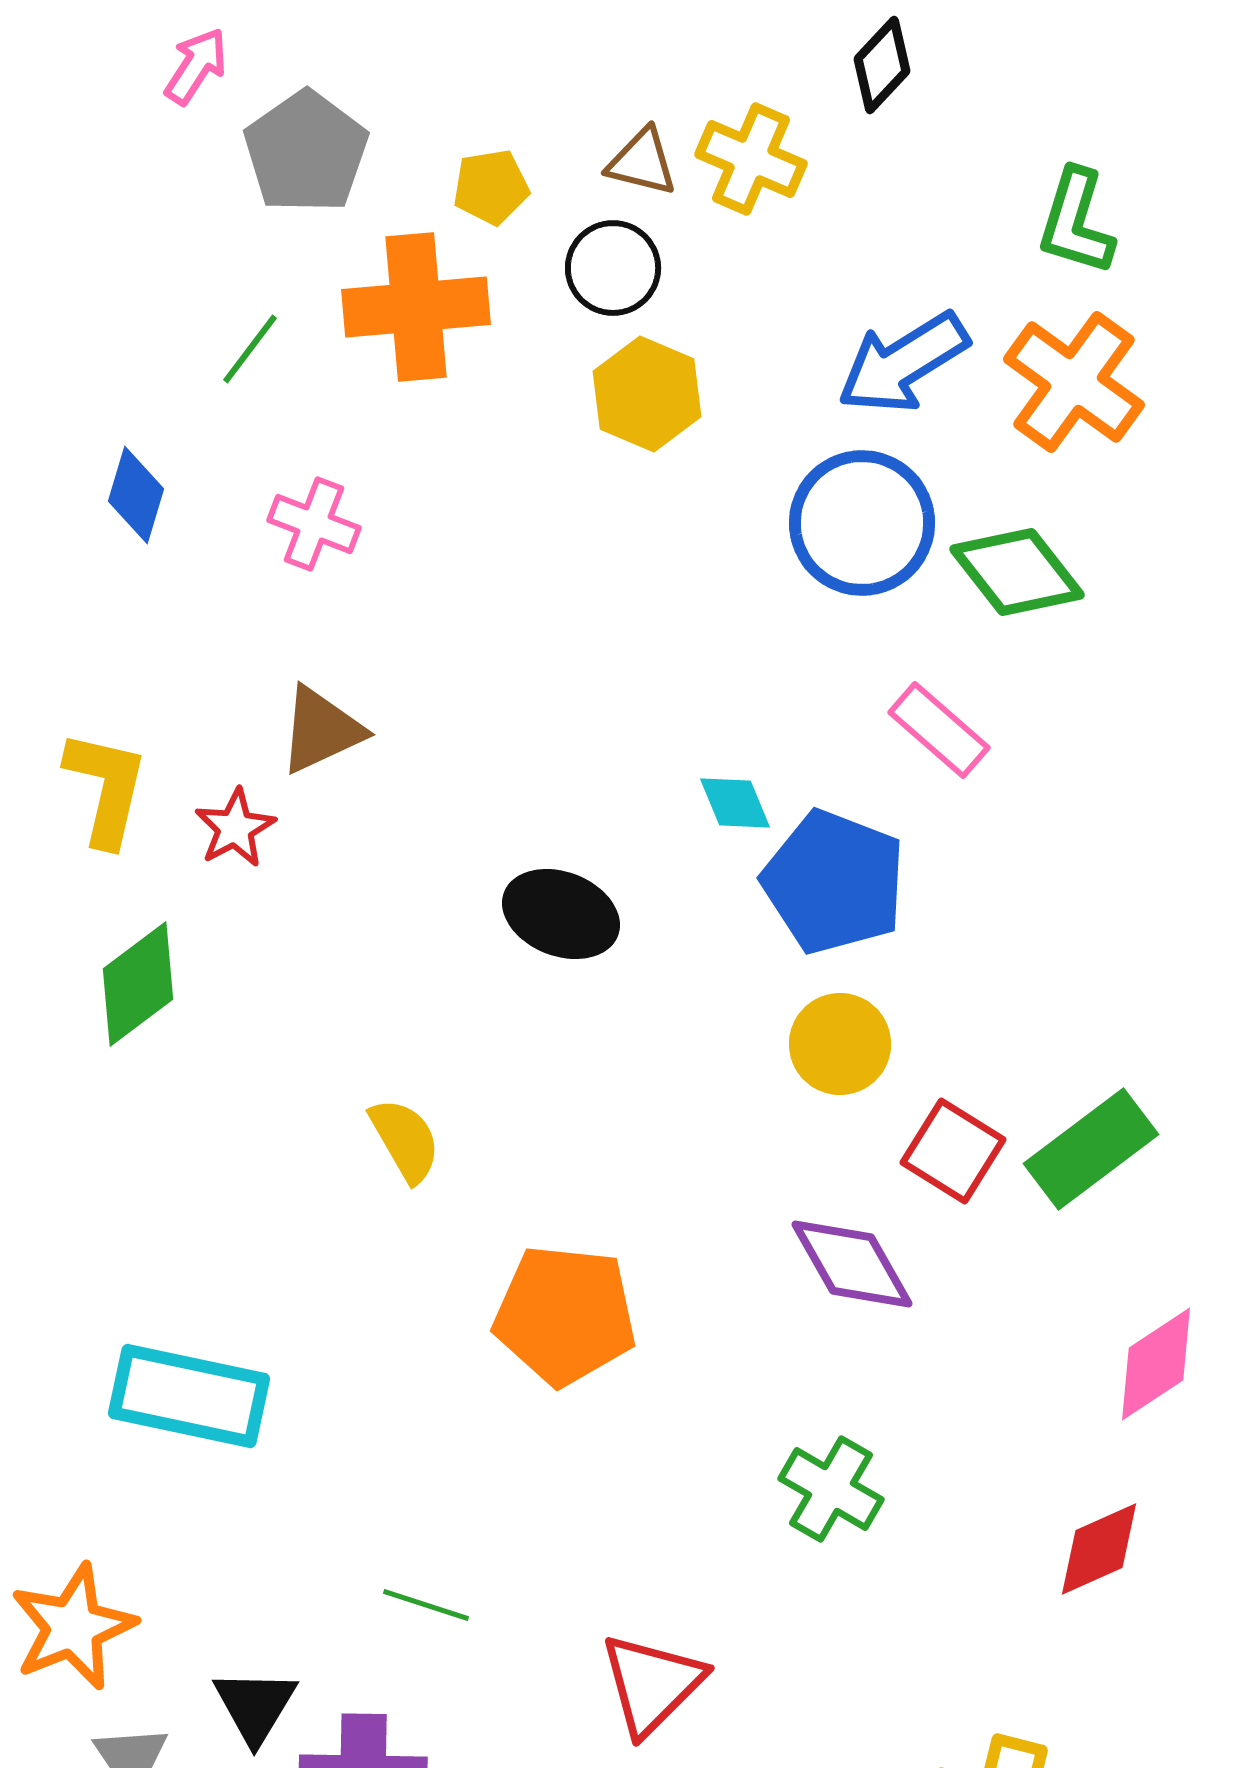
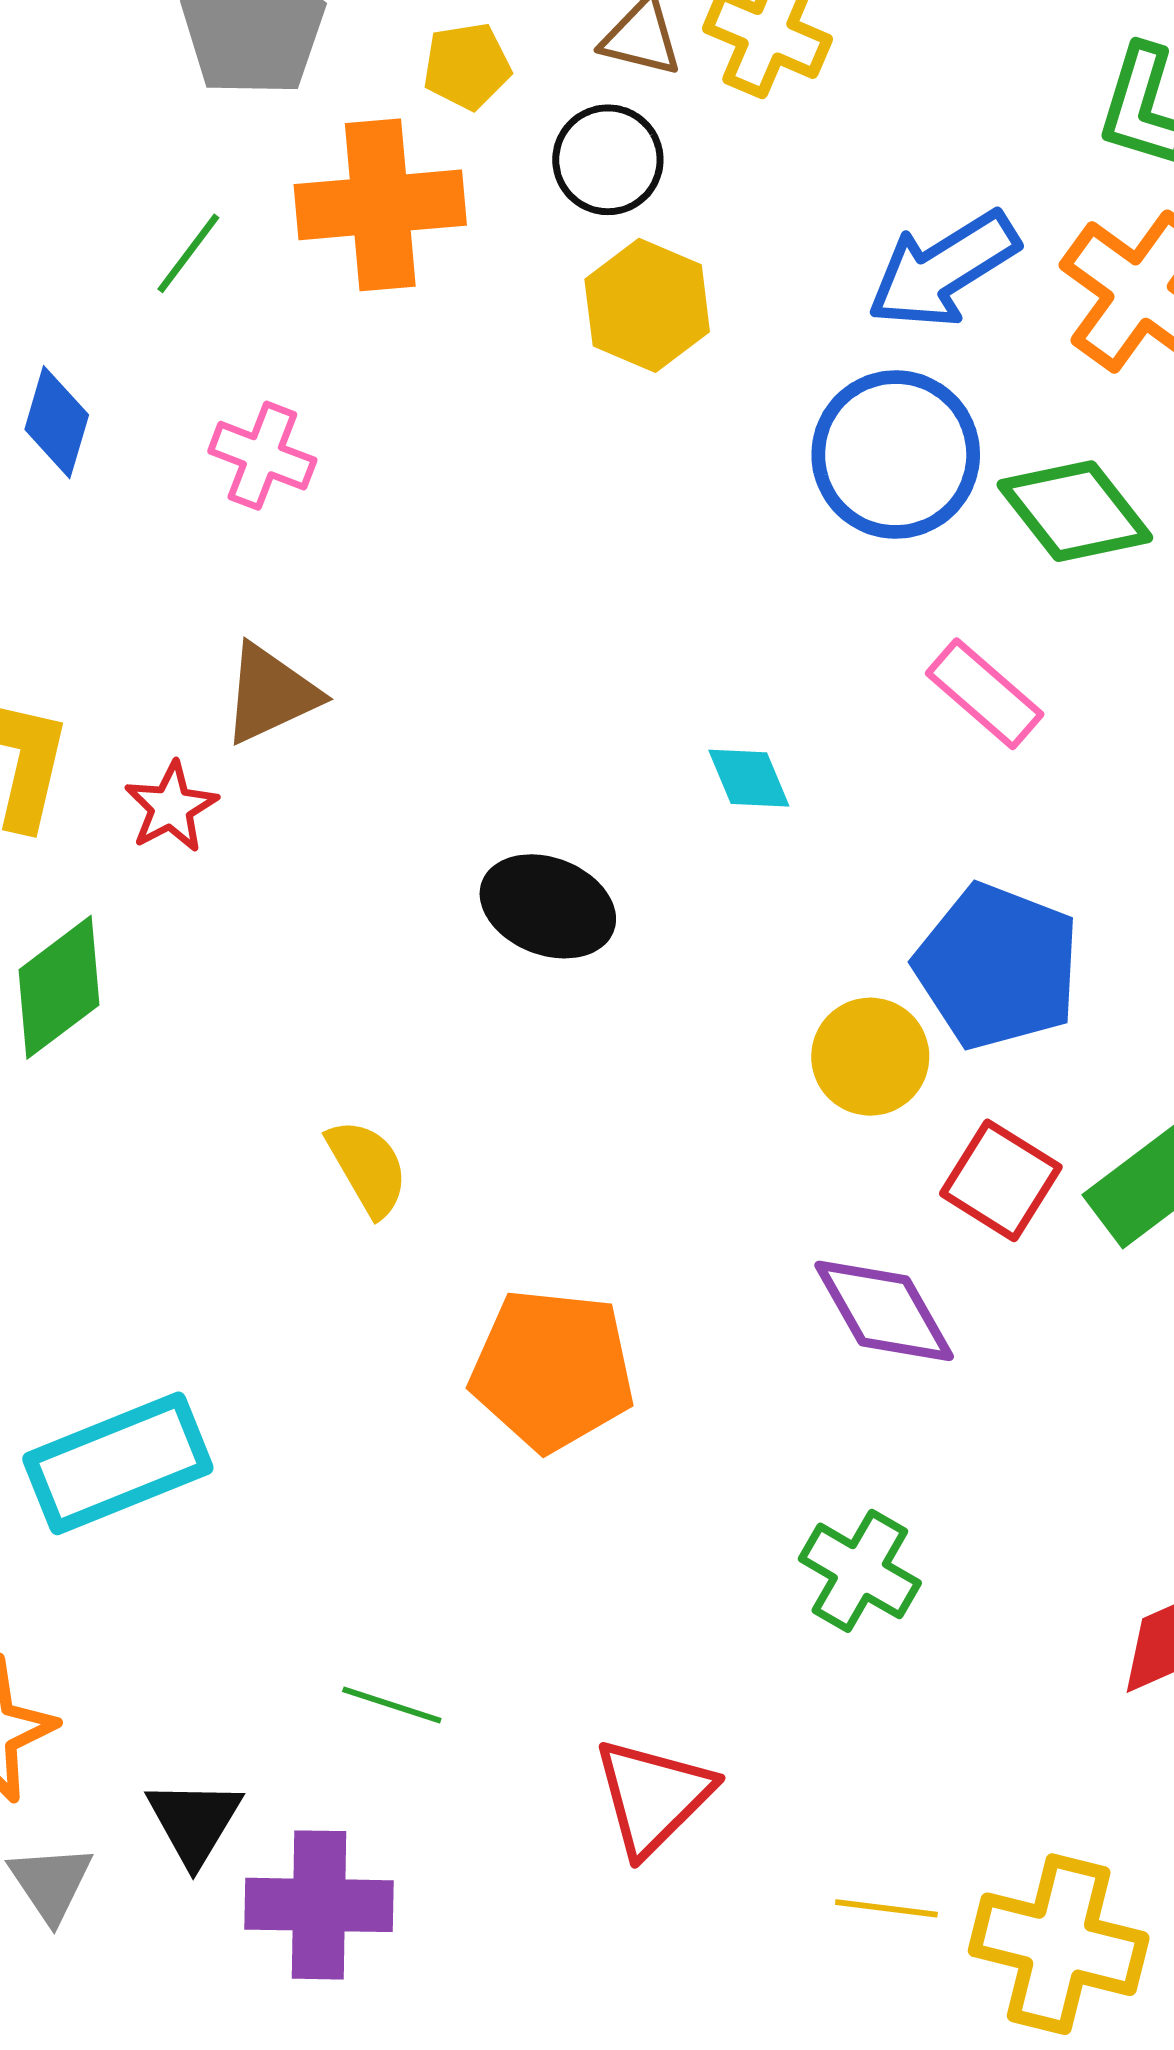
blue pentagon: (834, 882) -> (997, 966), moved
cyan rectangle: (189, 1396) -> (118, 1463), turned -34

